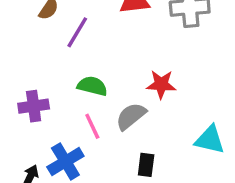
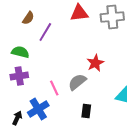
red star: (161, 84) -> (95, 63), turned -30
green semicircle: (92, 86) -> (20, 52), moved

